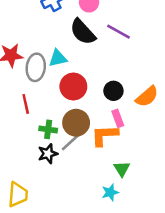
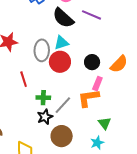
cyan triangle: (58, 58) -> (61, 43), moved
gray ellipse: (36, 67) -> (42, 50), moved
pink rectangle: (118, 118) -> (97, 84), turned 48
brown circle: (76, 123) -> (62, 136), moved

